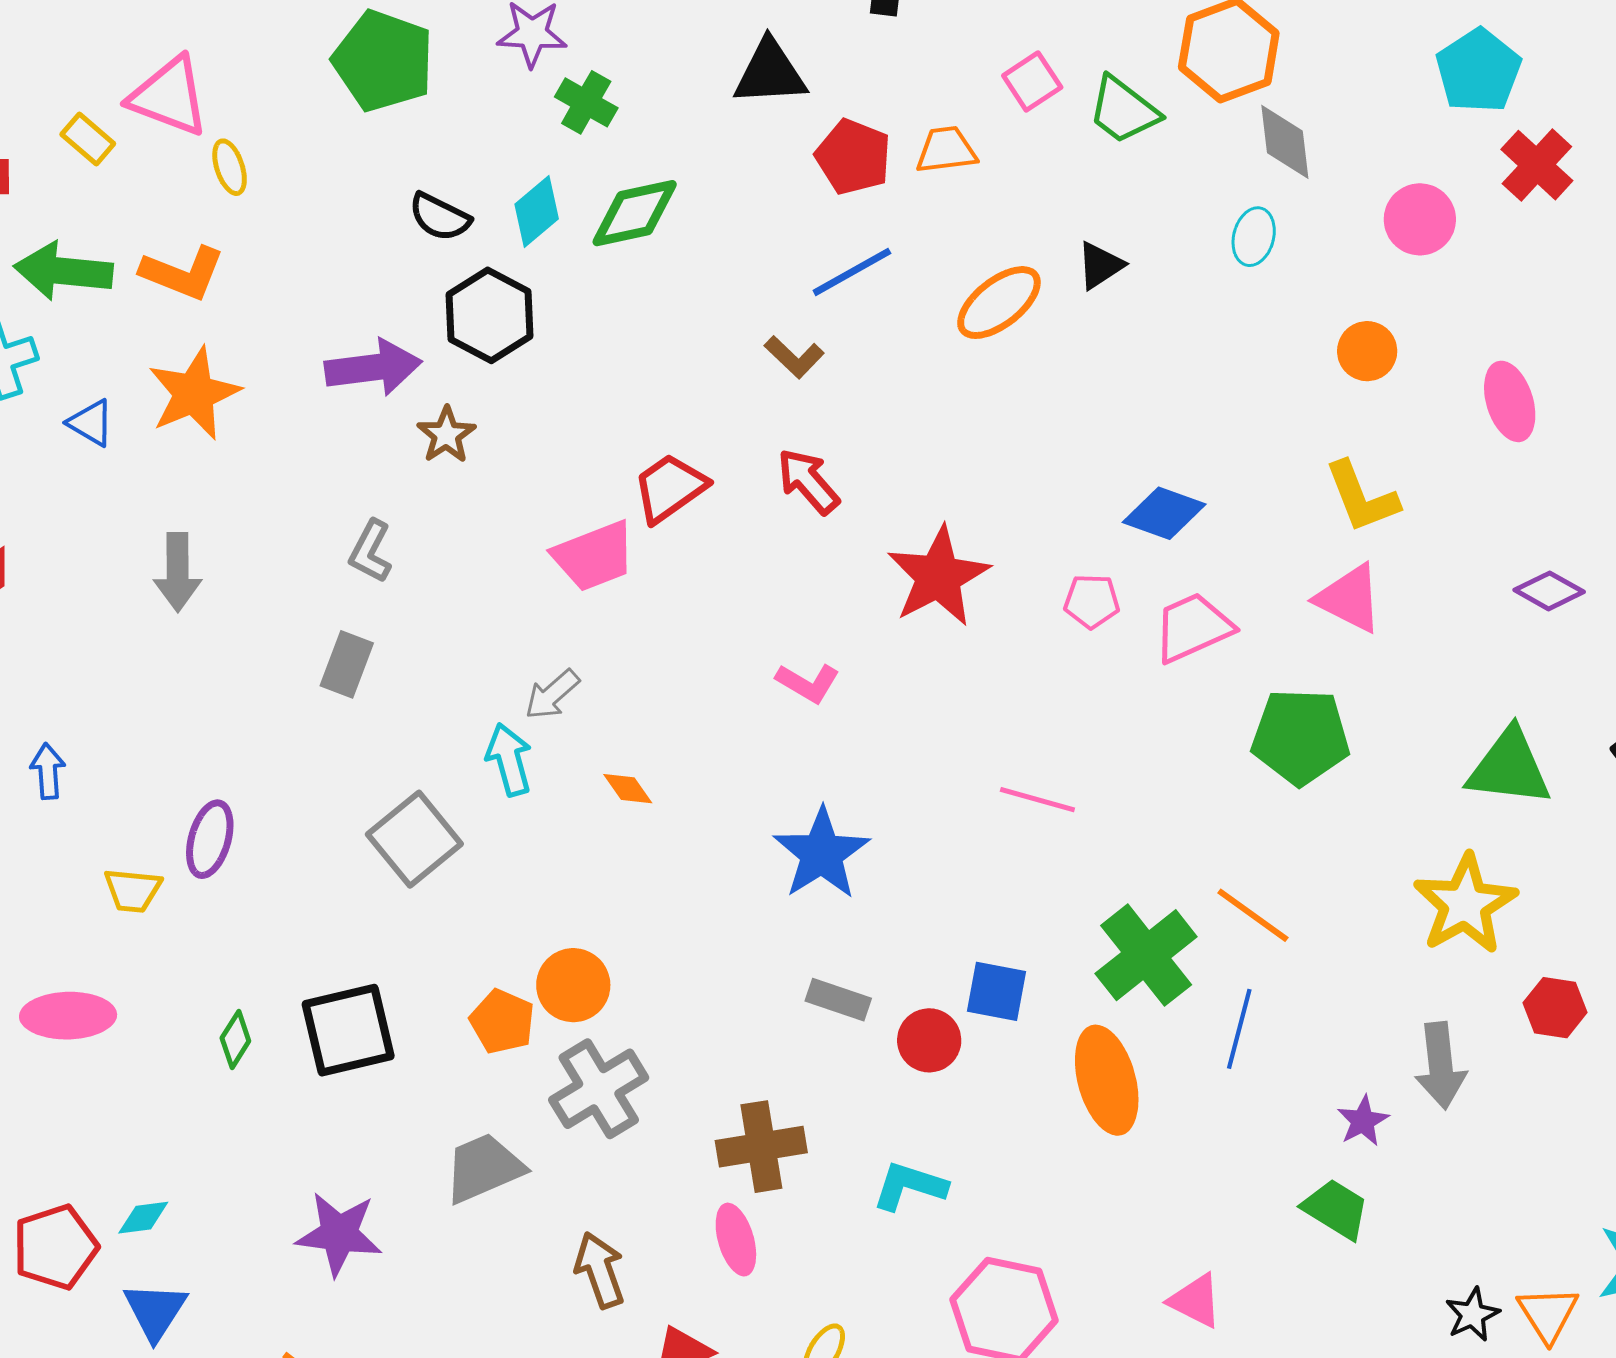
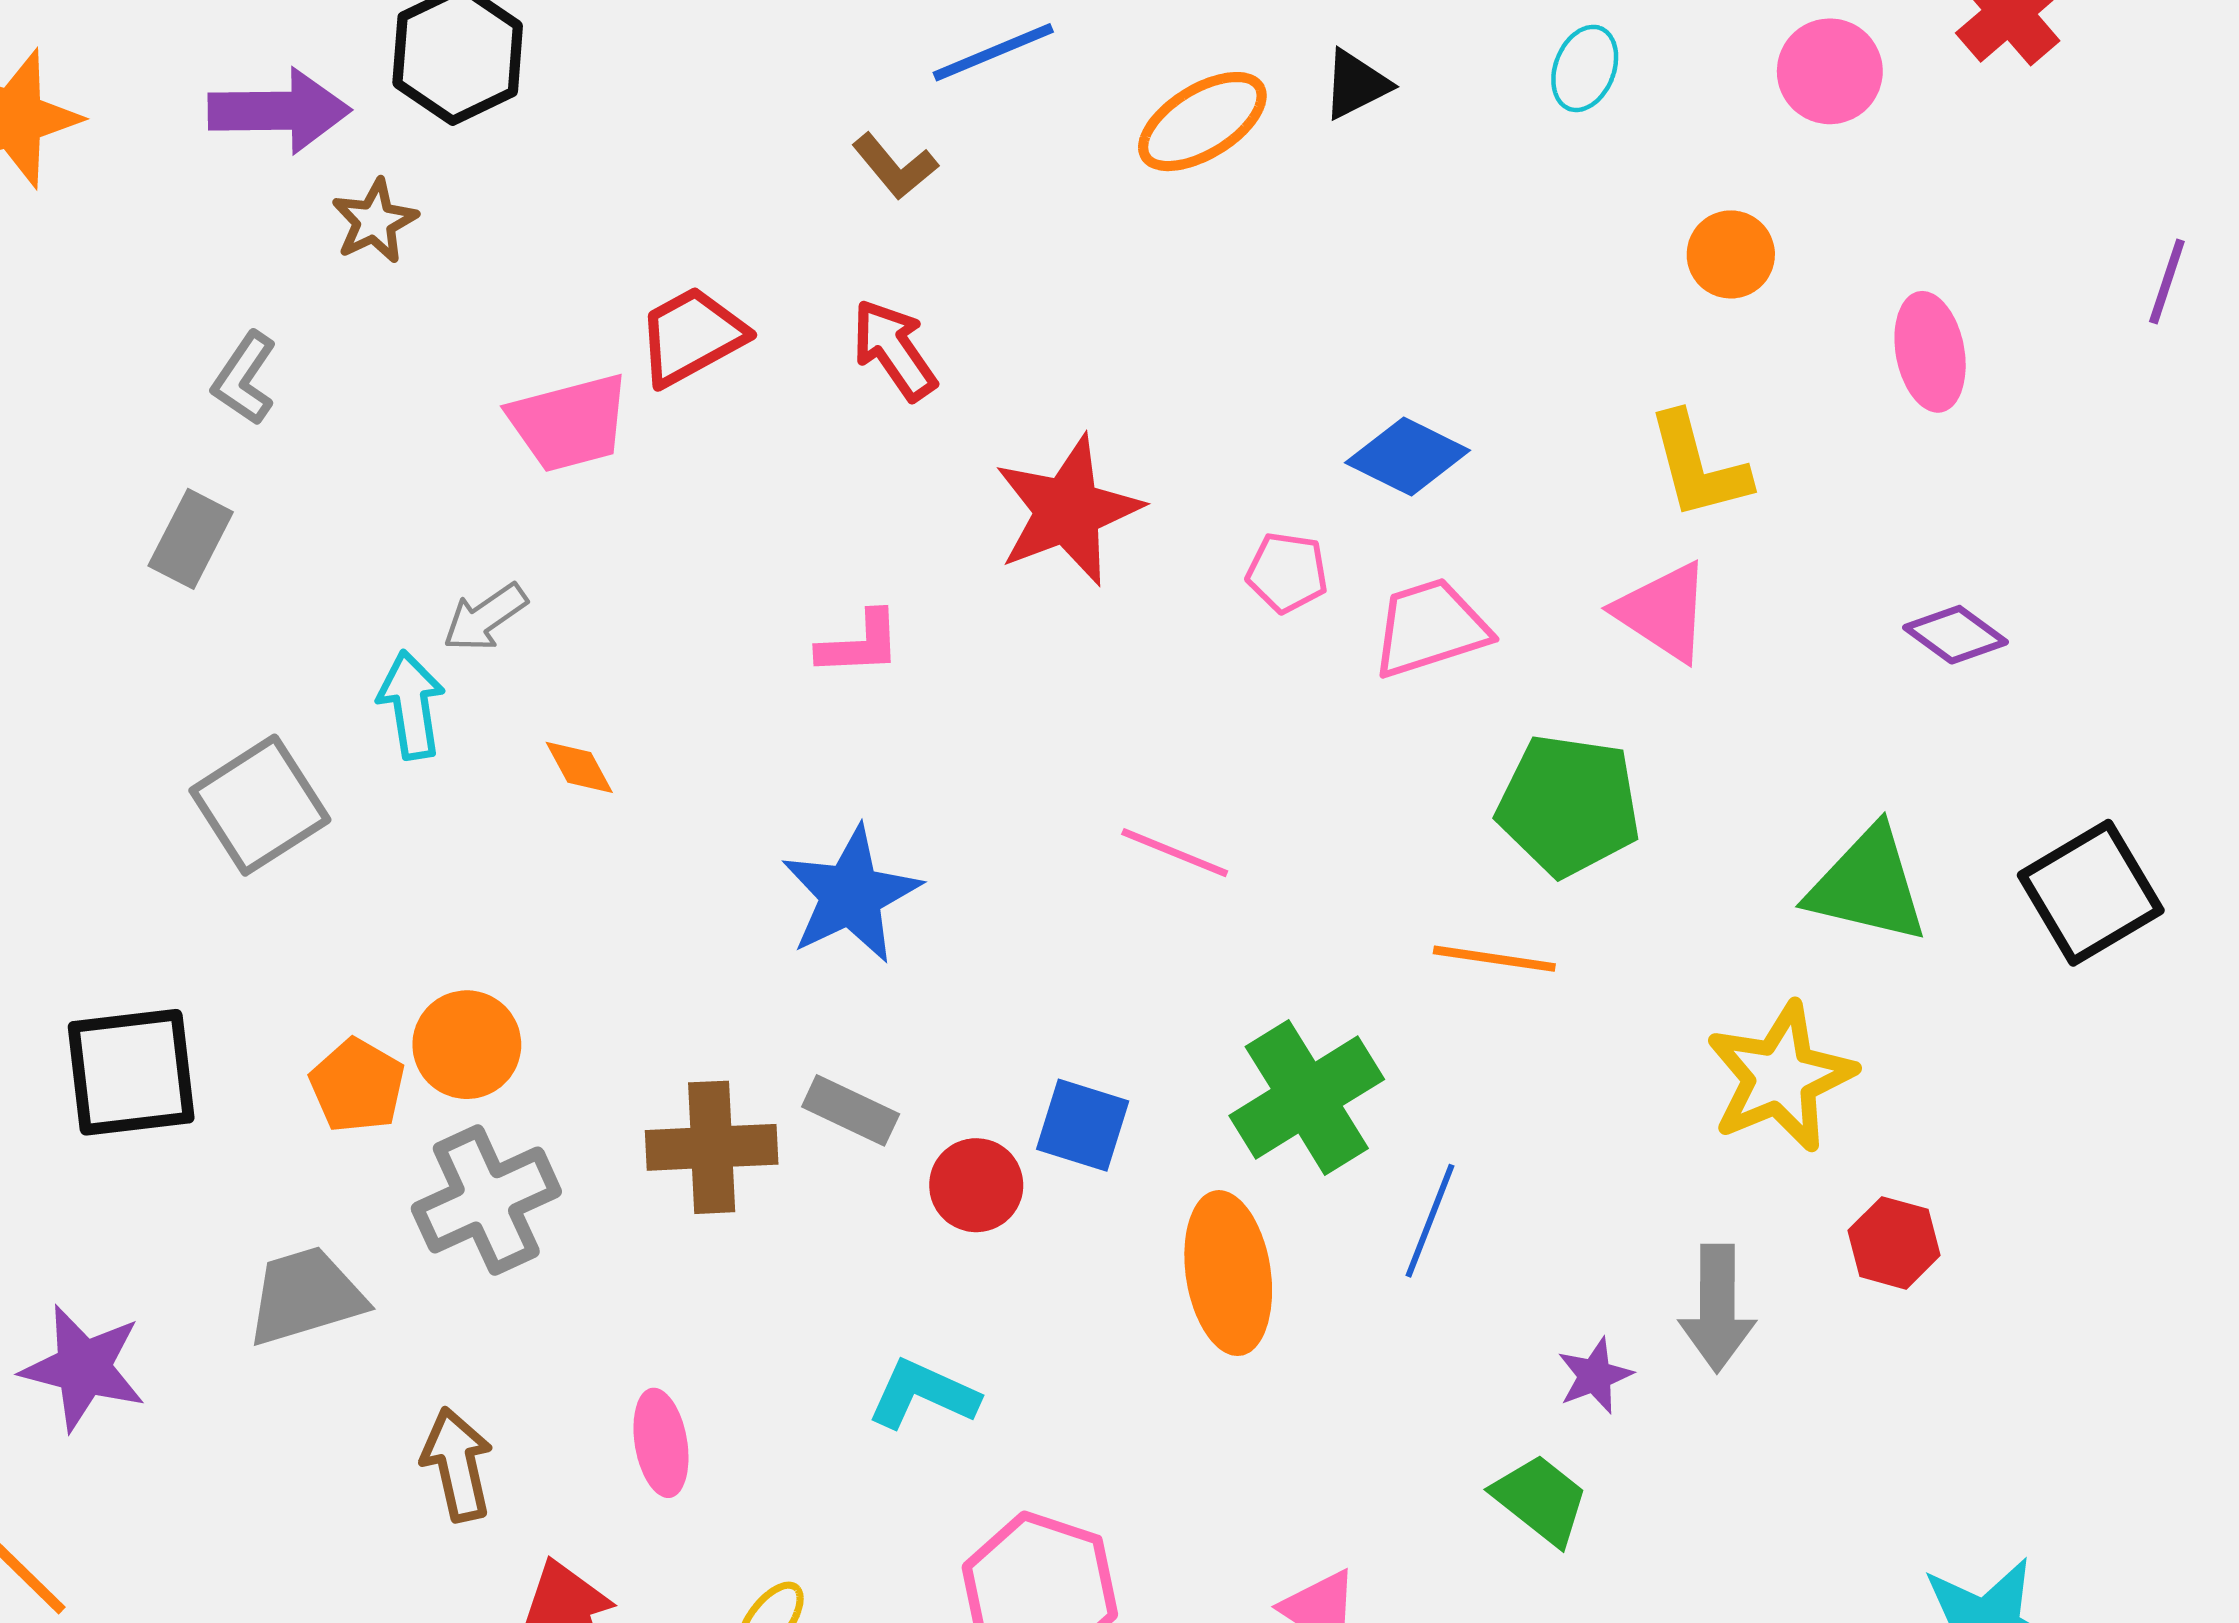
pink L-shape: (808, 683) -> (860, 644), turned -40
orange line: (1253, 915) -> (1494, 959), moved, turned -34
brown cross: (761, 1147) -> (712, 1147), moved

